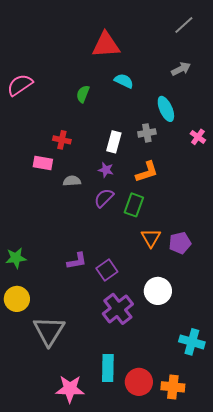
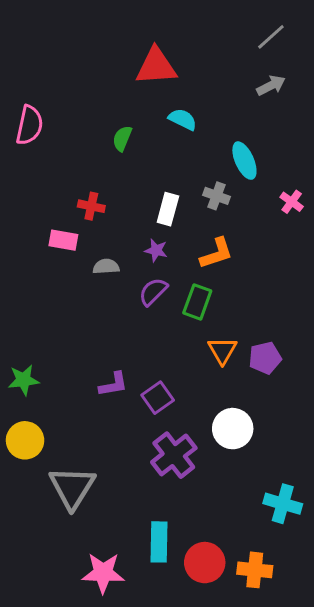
gray arrow: (181, 69) -> (271, 85), moved
pink semicircle: (20, 85) -> (29, 125), turned 136
gray cross: (147, 133) -> (216, 196), turned 30

